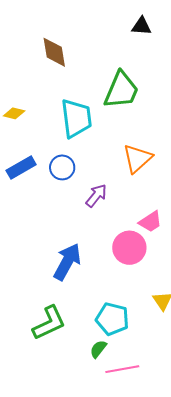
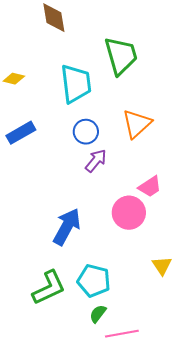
green trapezoid: (121, 90) -> (121, 56), turned -39
blue circle: (62, 167) -> (86, 132), moved
cyan pentagon: (112, 319) -> (94, 281), moved

